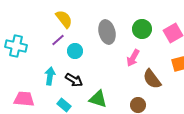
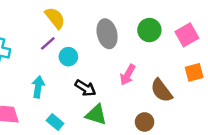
pink arrow: (133, 58) -> (128, 75), moved
black arrow: (74, 80) -> (85, 88), moved

